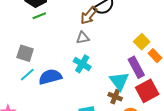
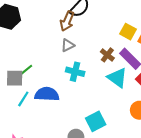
green line: (39, 16) -> (26, 70), moved
blue semicircle: (50, 77) -> (47, 94), turned 35
brown cross: (115, 97) -> (107, 55), moved, turned 32

